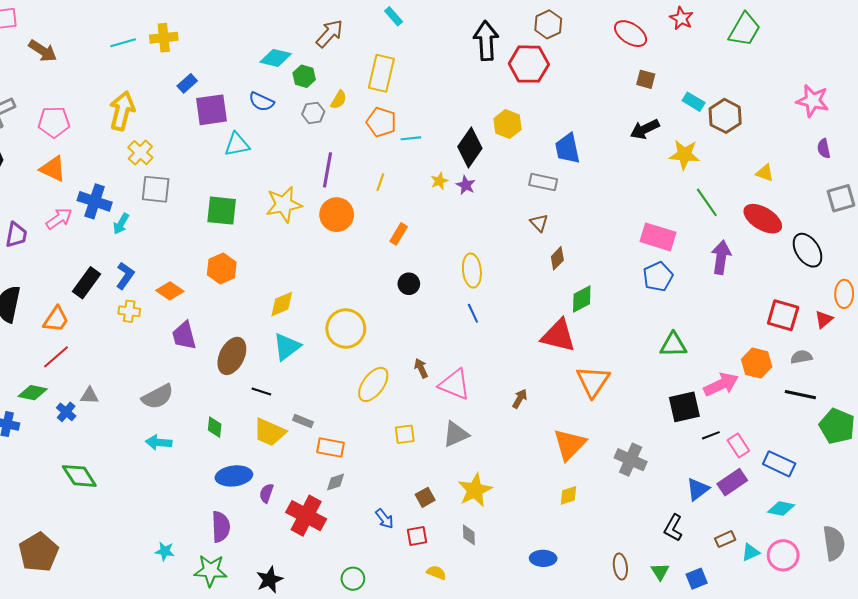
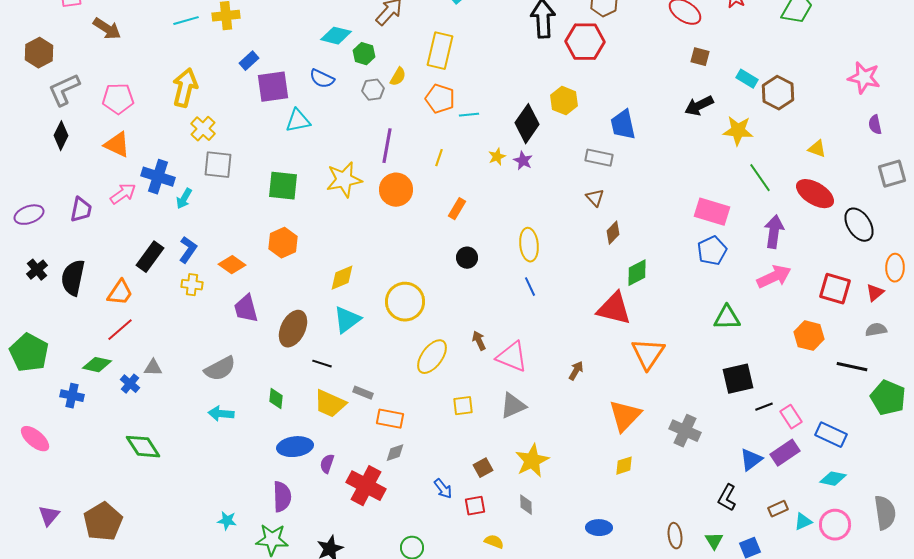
gray semicircle: (801, 357) -> (876, 330), moved
pink arrow: (721, 384) -> (774, 277), moved

